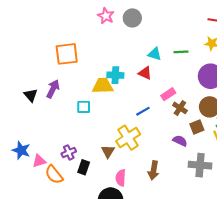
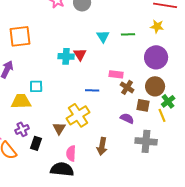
cyan triangle: (155, 54) -> (103, 36), turned 40
red triangle: (145, 73) -> (80, 54), moved, turned 32
yellow trapezoid: (103, 86) -> (21, 101), moved
pink rectangle: (168, 94) -> (116, 74), turned 40
blue line: (143, 111) -> (92, 90), turned 32
brown square: (197, 127) -> (143, 105), turned 32

